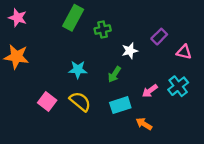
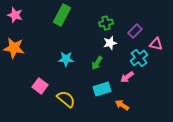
green cross: (103, 30) -> (106, 23), moved
cyan cross: (178, 86) -> (139, 58), moved
yellow semicircle: (80, 101) -> (66, 99), moved

